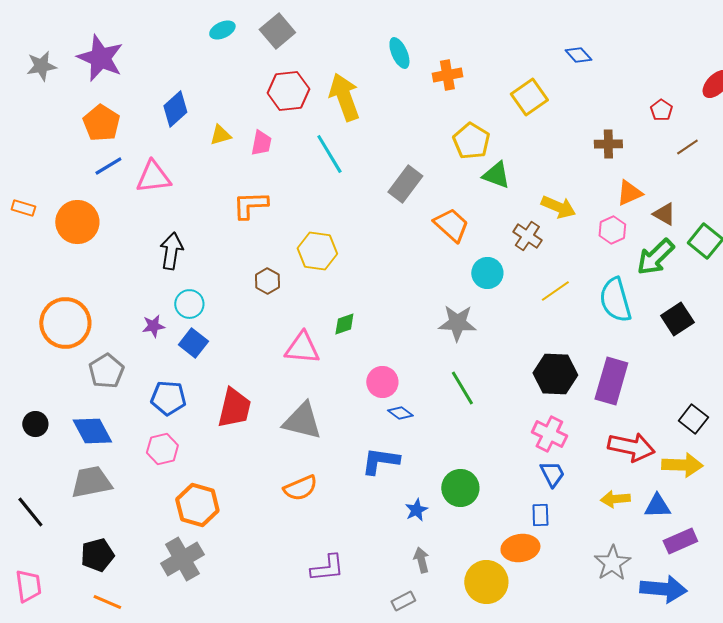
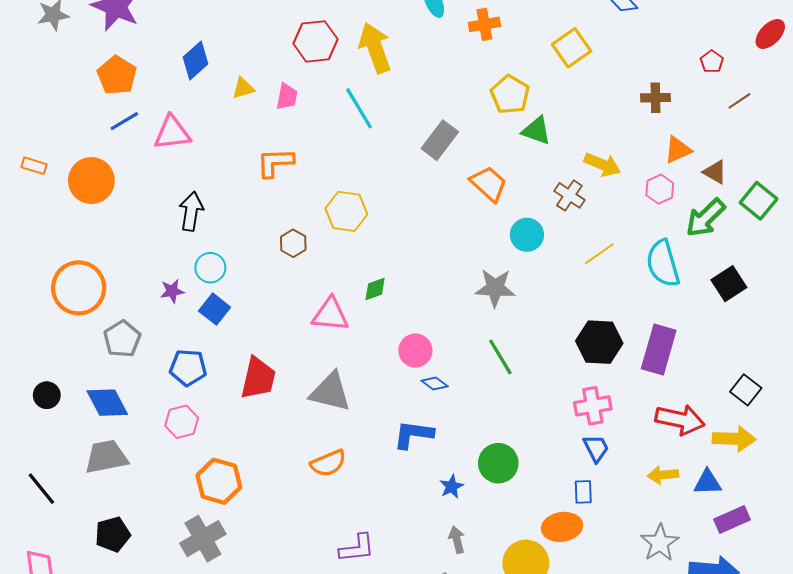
pink cross: (549, 434) -> (593, 406), turned -36

